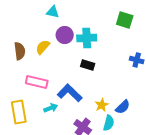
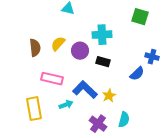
purple circle: (65, 35) -> (80, 51), moved
yellow star: (102, 105) -> (109, 96), moved
blue semicircle: (123, 107) -> (137, 74), moved

